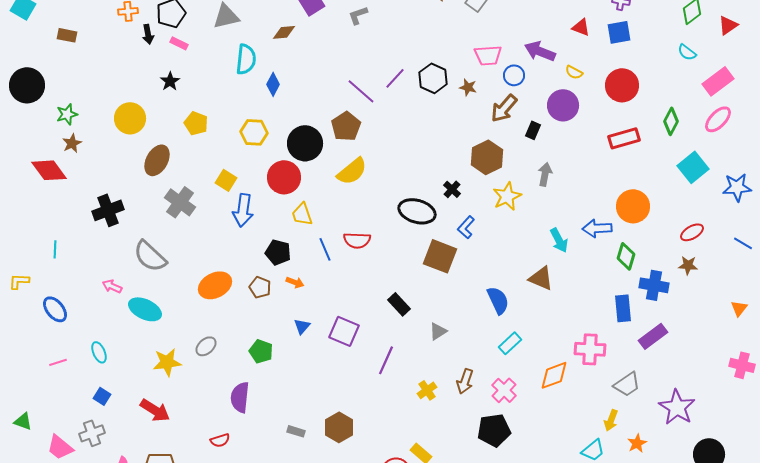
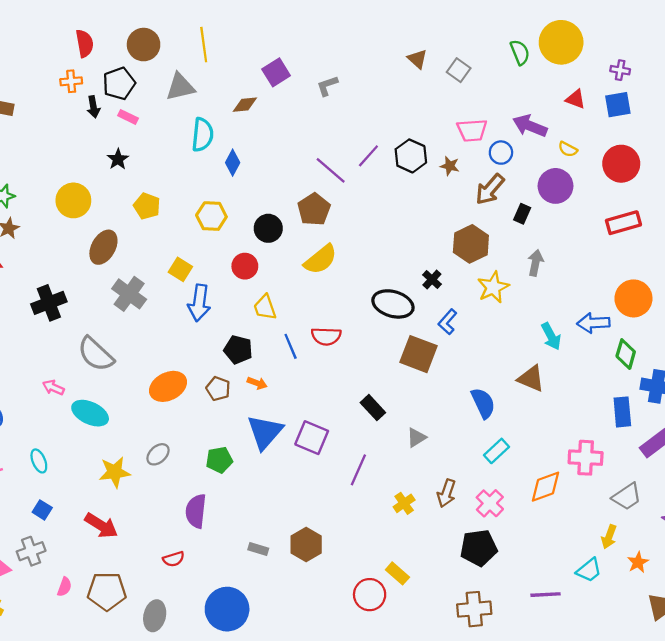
black circle: (305, 143) -> (268, 228), size x0.7
red circle: (284, 177) -> (245, 266), size x0.7
blue triangle: (302, 326) -> (265, 432), size x2.0
green pentagon: (261, 351) -> (219, 460), turned -30

